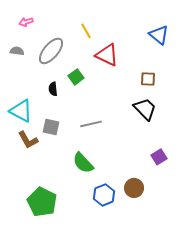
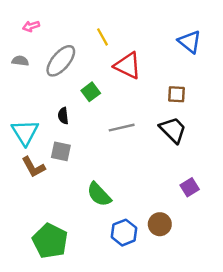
black semicircle: (53, 89) -> (63, 116), moved
cyan triangle: (21, 111) -> (25, 132), turned 30
gray line: (91, 124) -> (122, 128), moved

